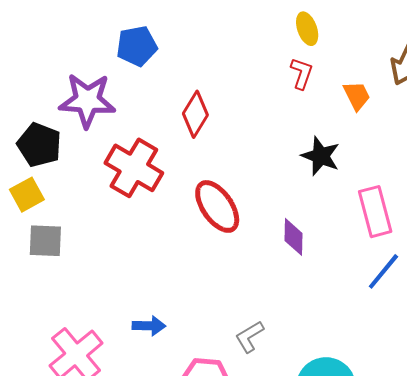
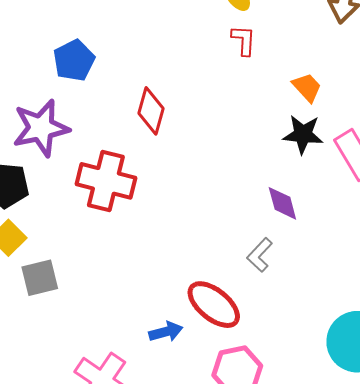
orange trapezoid: (357, 96) -> (307, 87), moved
black star: (321, 156) -> (303, 134), moved
red ellipse: (217, 206) -> (214, 305), moved
gray L-shape: (250, 337) -> (260, 255), moved

